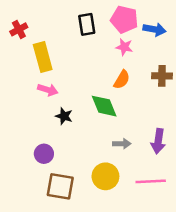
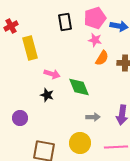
pink pentagon: (124, 19) -> (95, 18), turned -30
orange semicircle: (122, 80) -> (102, 58), moved
pink arrow: (48, 90) -> (52, 74), moved
purple circle: (44, 154) -> (20, 118), moved

